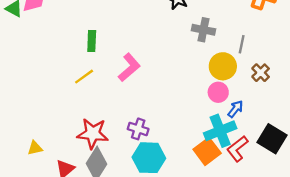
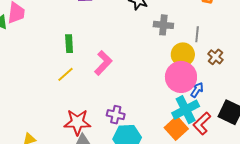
pink circle: (218, 92) -> (181, 77), size x1.8

